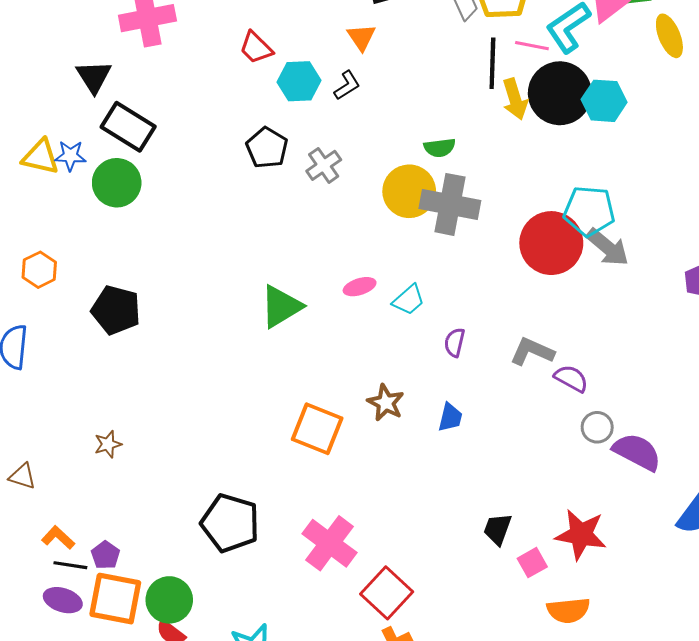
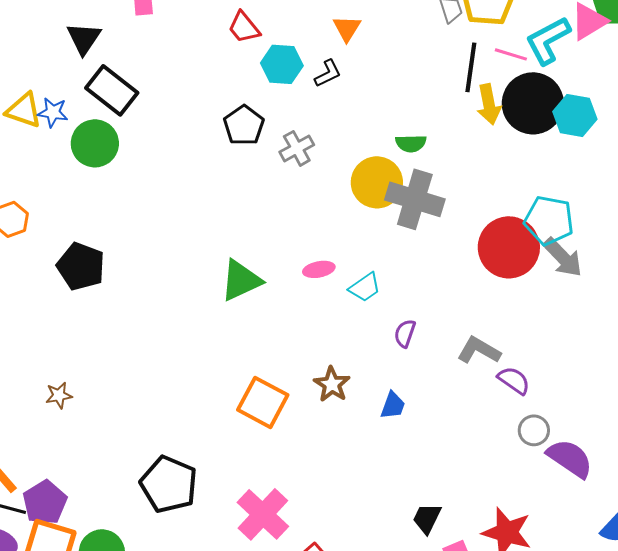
purple pentagon: (105, 555) -> (45, 502), size x1.6

